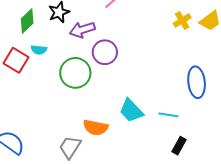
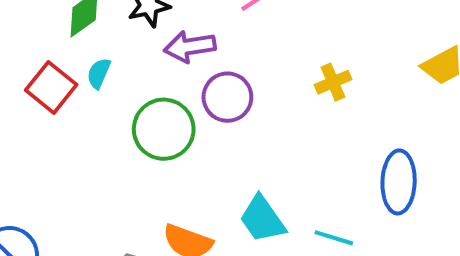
yellow cross: (182, 20) -> (333, 82), moved
cyan semicircle: (39, 50) -> (99, 73), turned 98

